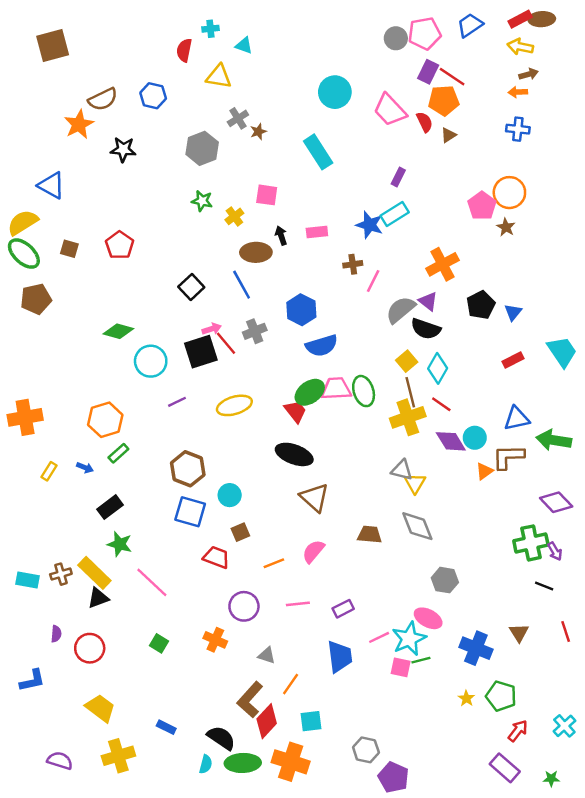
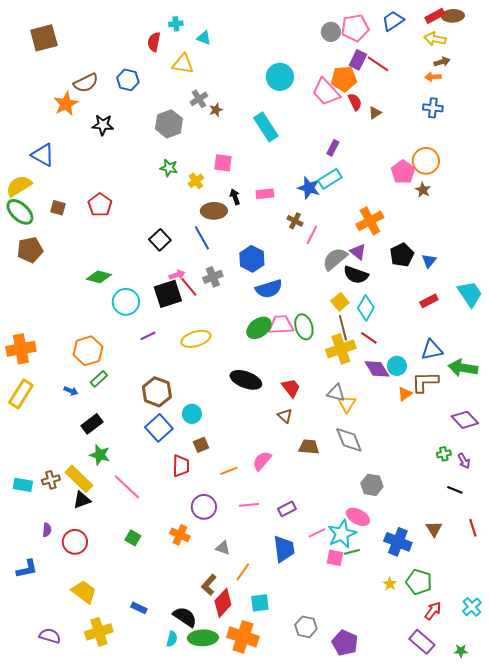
orange pentagon: (444, 100) -> (344, 79), moved
brown cross: (353, 264) -> (295, 221), turned 35
red trapezoid: (295, 411) -> (291, 388), moved
yellow rectangle: (49, 471) -> (21, 394), moved, size x1.8
brown triangle: (315, 497) -> (285, 416), moved, size x0.6
blue square: (190, 512) -> (159, 428), turned 32
green cross: (531, 543) -> (444, 454), size x0.5
red trapezoid: (216, 557) -> (181, 466), turned 70
brown L-shape: (250, 700) -> (209, 585), size x0.7
purple pentagon: (393, 777) -> (345, 643), moved

